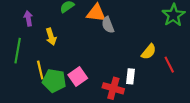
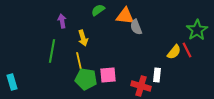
green star: (173, 15) -> (197, 30), moved
red line: (169, 65) -> (187, 50), moved
yellow line: (40, 70) -> (79, 61), moved
pink square: (78, 76) -> (108, 75), turned 30

